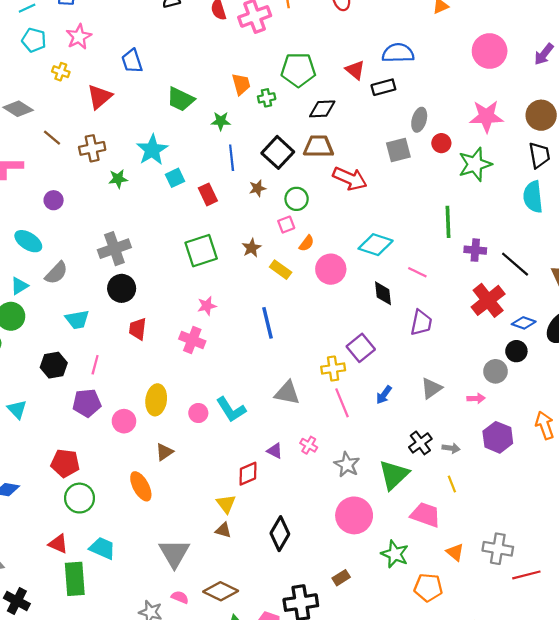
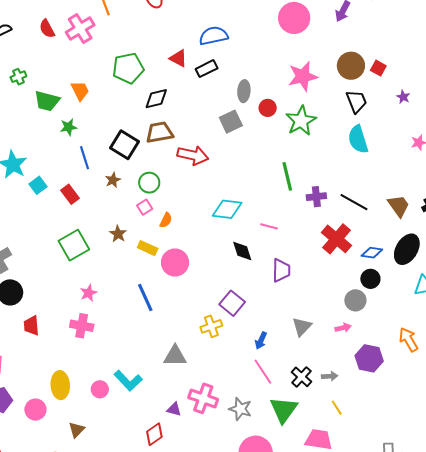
green cross: (267, 98) -> (18, 77), moved
green trapezoid: (181, 99) -> (47, 101), moved
pink circle: (331, 269) -> (175, 262), moved
pink line: (342, 403) -> (263, 372), moved
pink cross: (309, 445) -> (203, 398), size x1.8

